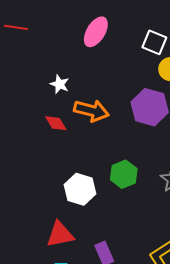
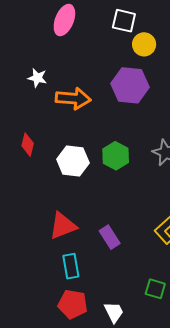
red diamond: (56, 123) -> (28, 145), moved, turned 55
white hexagon: (80, 189) -> (73, 161), moved

